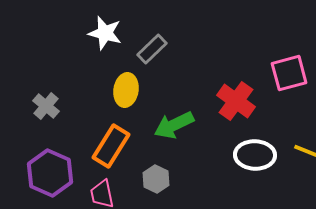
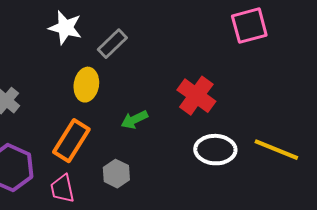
pink square: (289, 73) -> (249, 26), moved
green arrow: (174, 125) -> (134, 120), size x0.7

